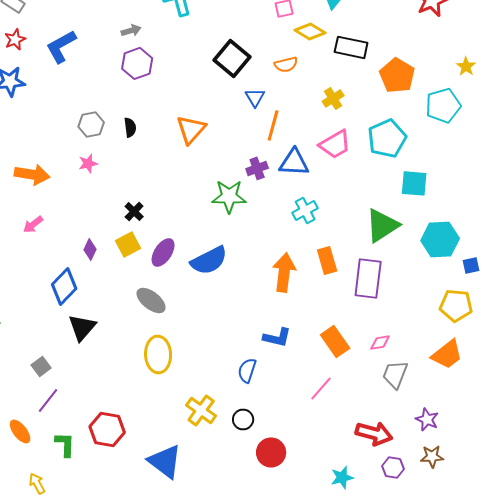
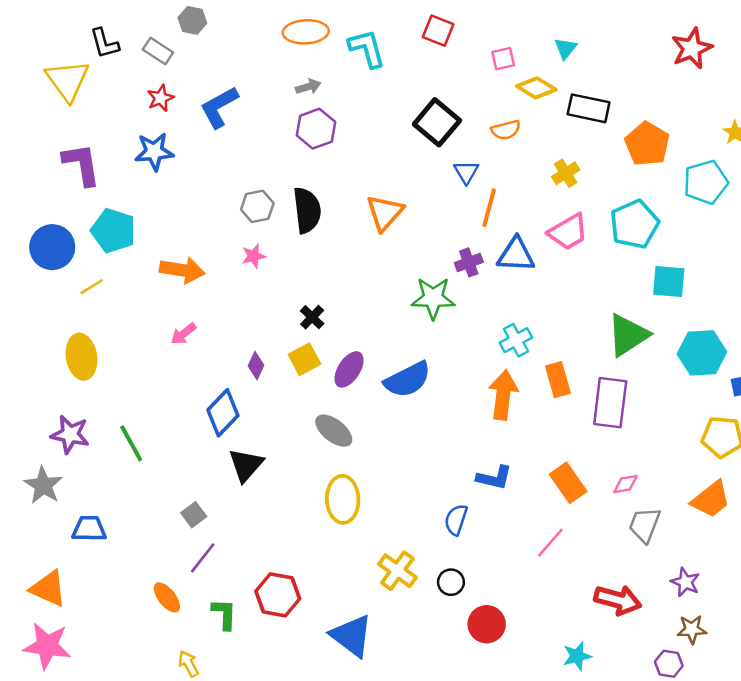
black semicircle: (130, 127) -> (307, 210), size x1.8
cyan cross: (305, 210) -> (516, 340), moved
purple hexagon: (393, 467) -> (669, 664), moved

